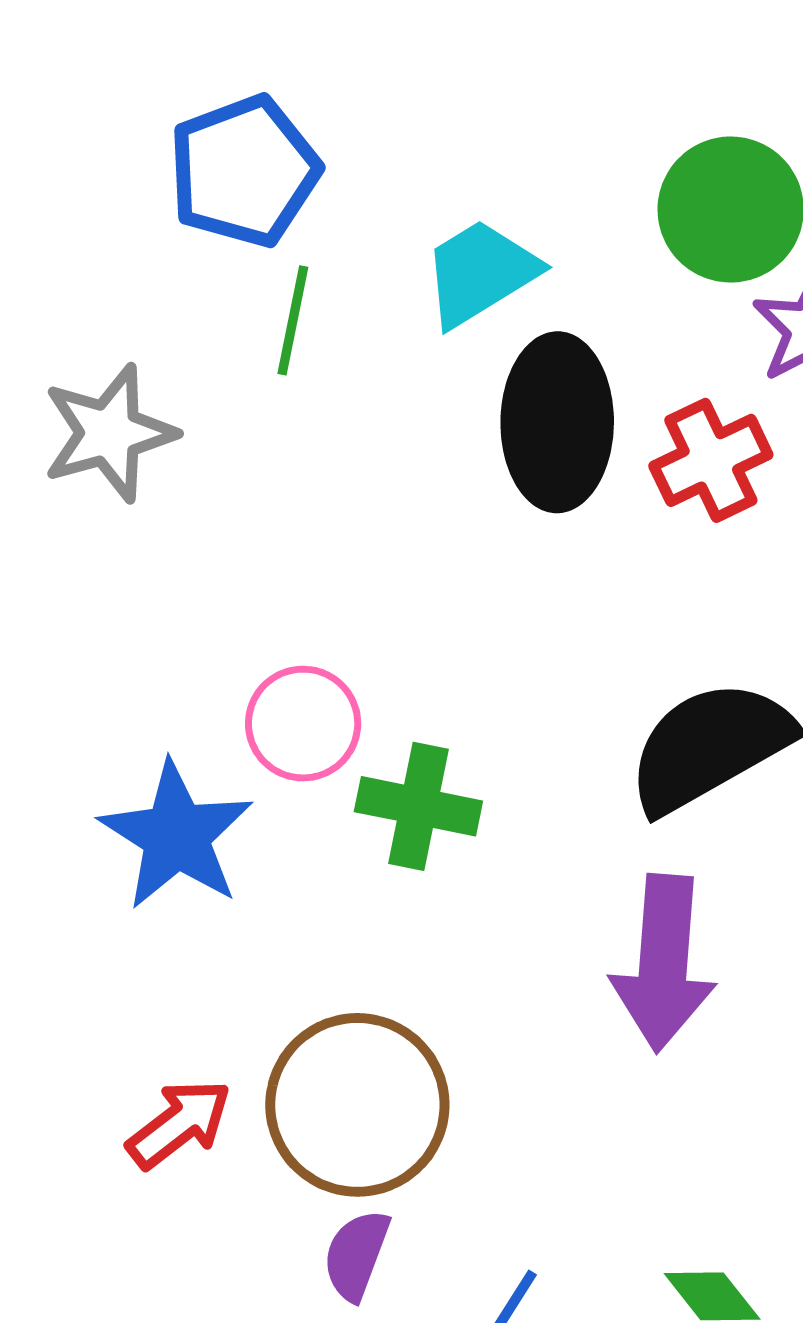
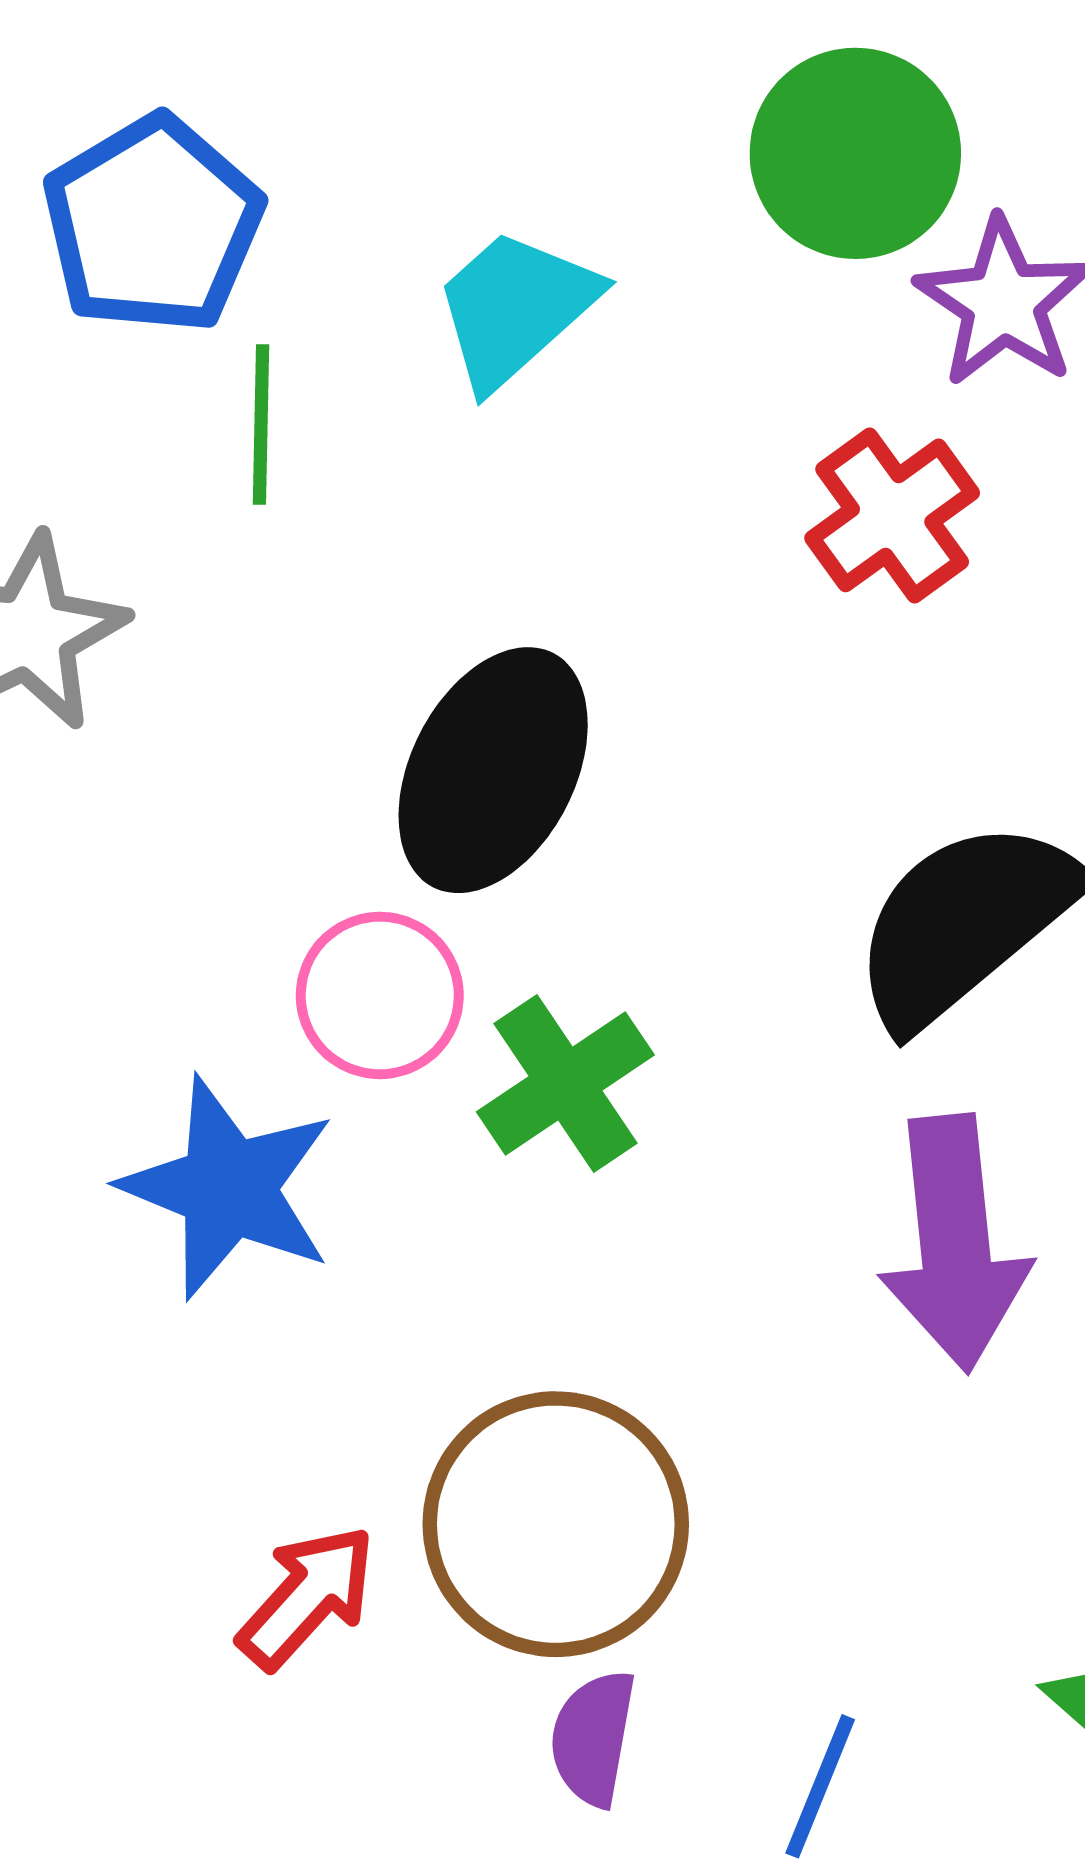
black ellipse: (557, 422) -> (493, 770), moved, turned 37
green cross: (418, 806) -> (565, 1083), turned -35

